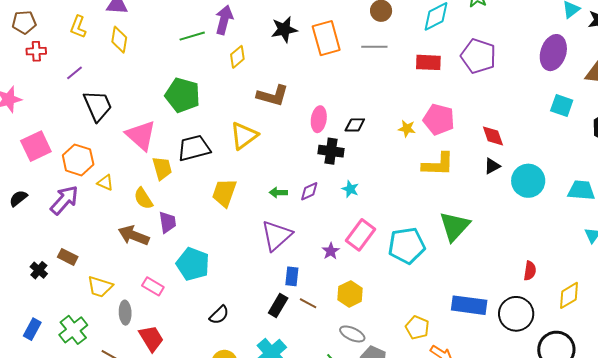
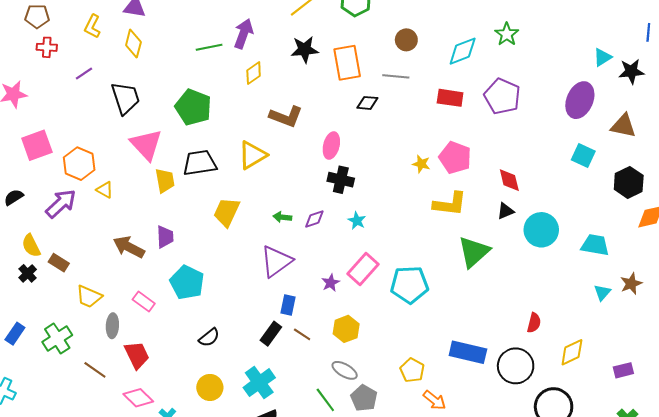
black trapezoid: (98, 106) -> (125, 98), moved
black diamond: (355, 125) -> (367, 103), moved
yellow semicircle: (143, 198) -> (31, 246), moved
green triangle: (455, 226) -> (474, 252), moved

